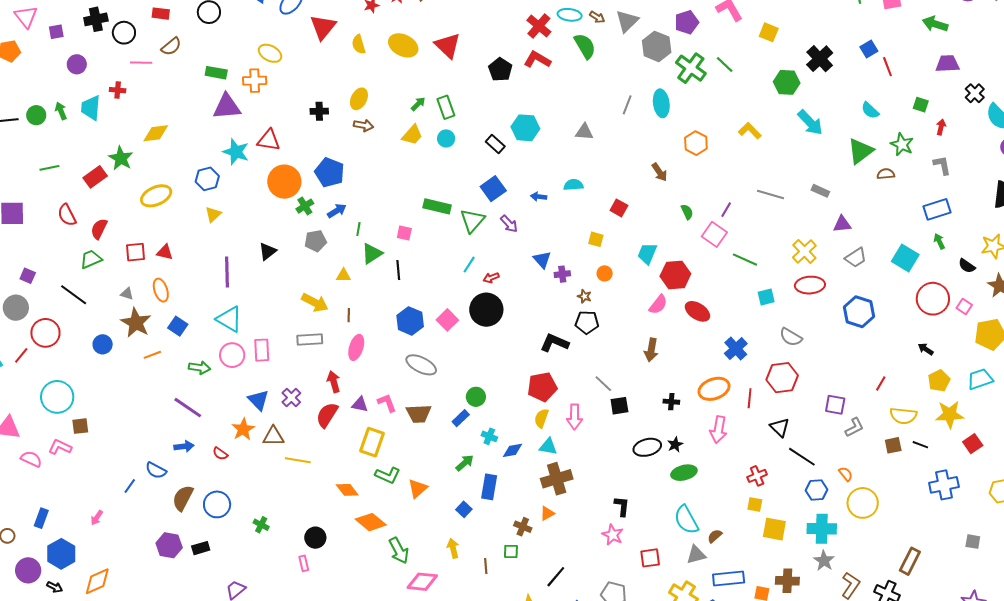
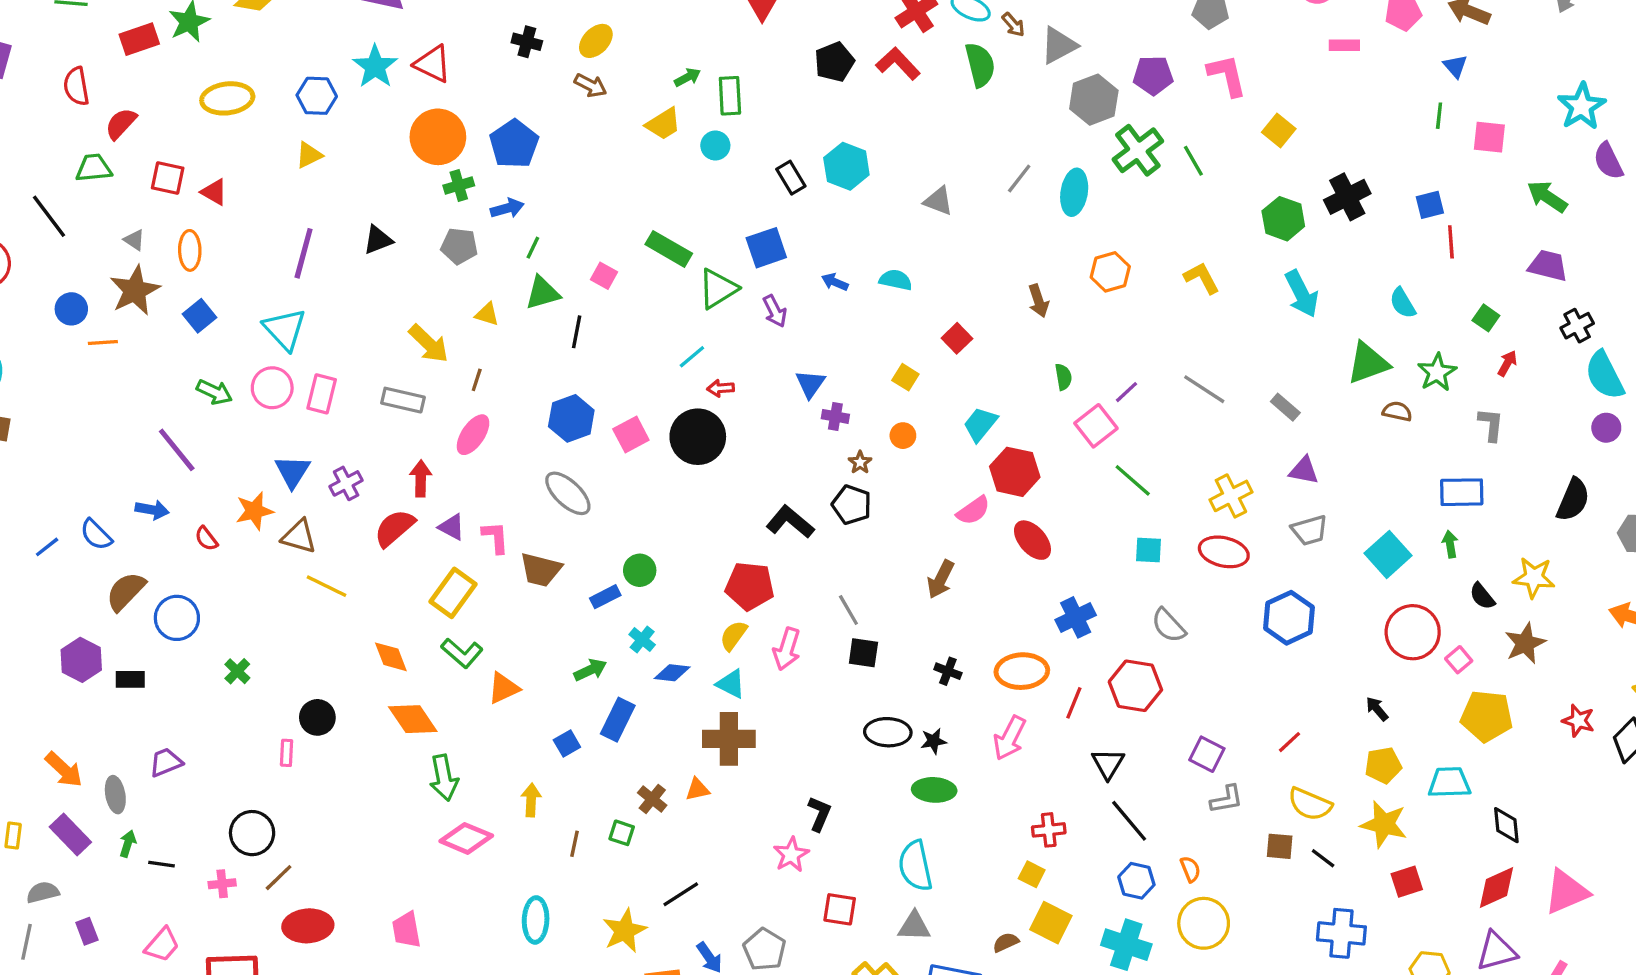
orange line: (152, 355) -> (103, 342), moved
brown semicircle: (715, 536) -> (1006, 942), moved

